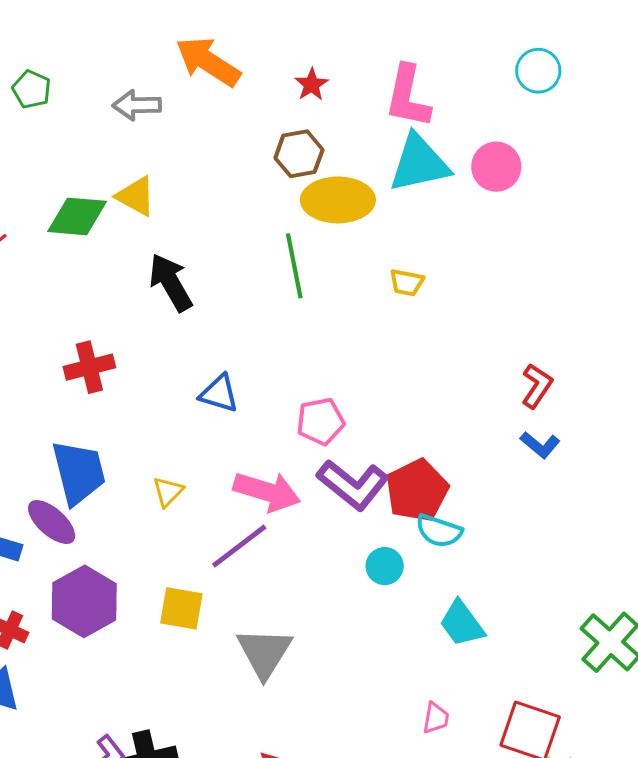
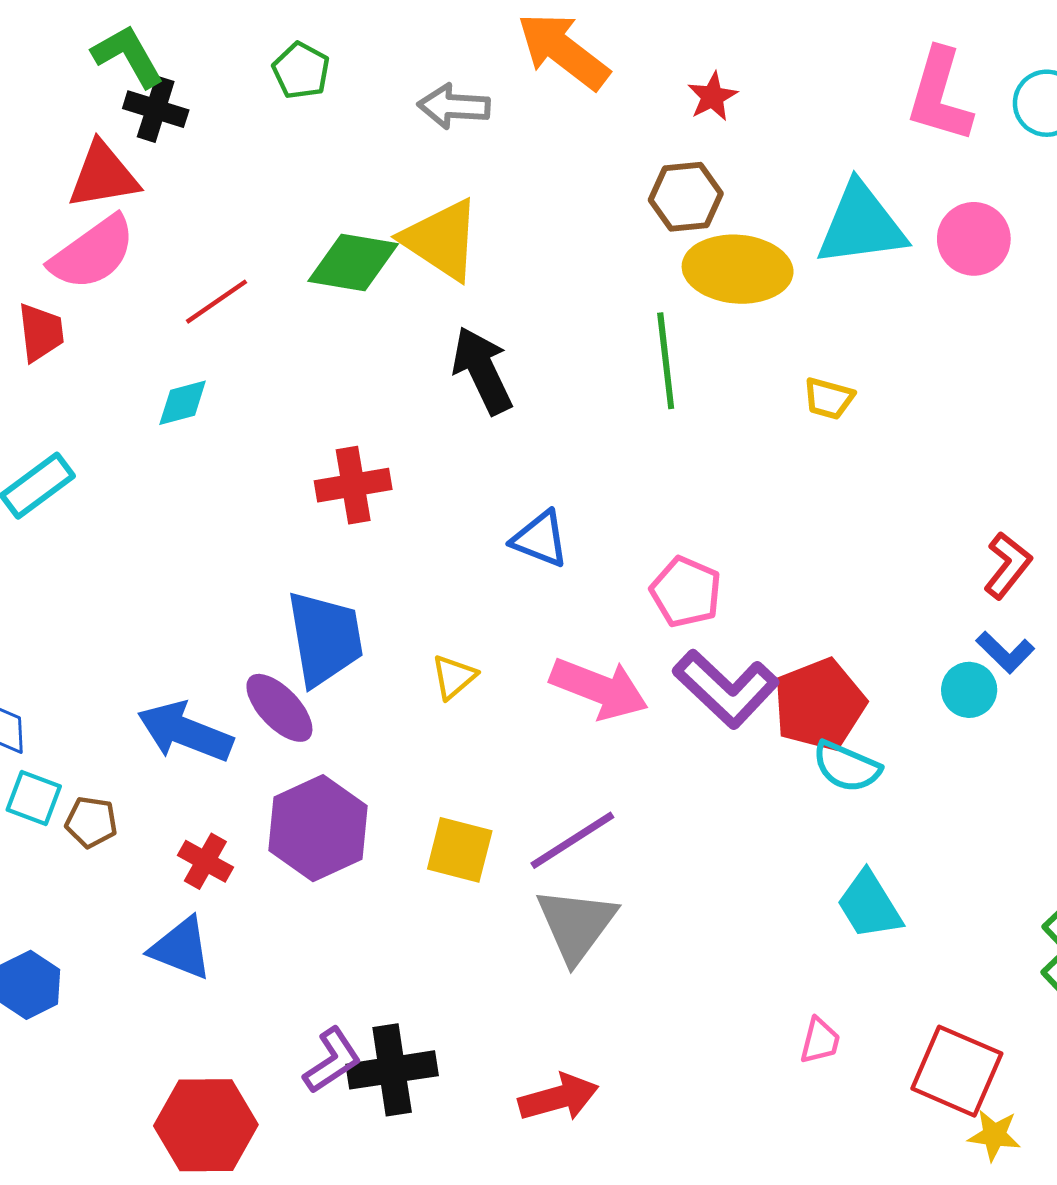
pink L-shape: (408, 96) -> (940, 95), moved
yellow triangle: (136, 196) -> (441, 240), size x1.4
pink pentagon: (321, 421) -> (686, 592), turned 30
purple line: (239, 546) -> (572, 840), moved
cyan circle: (385, 566) -> (969, 690), moved

